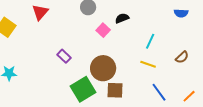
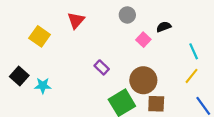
cyan line: (150, 41) -> (194, 51), turned -49
yellow line: (148, 64) -> (191, 76), turned -70

